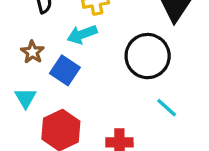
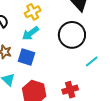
cyan line: (167, 108) -> (92, 62), turned -64

